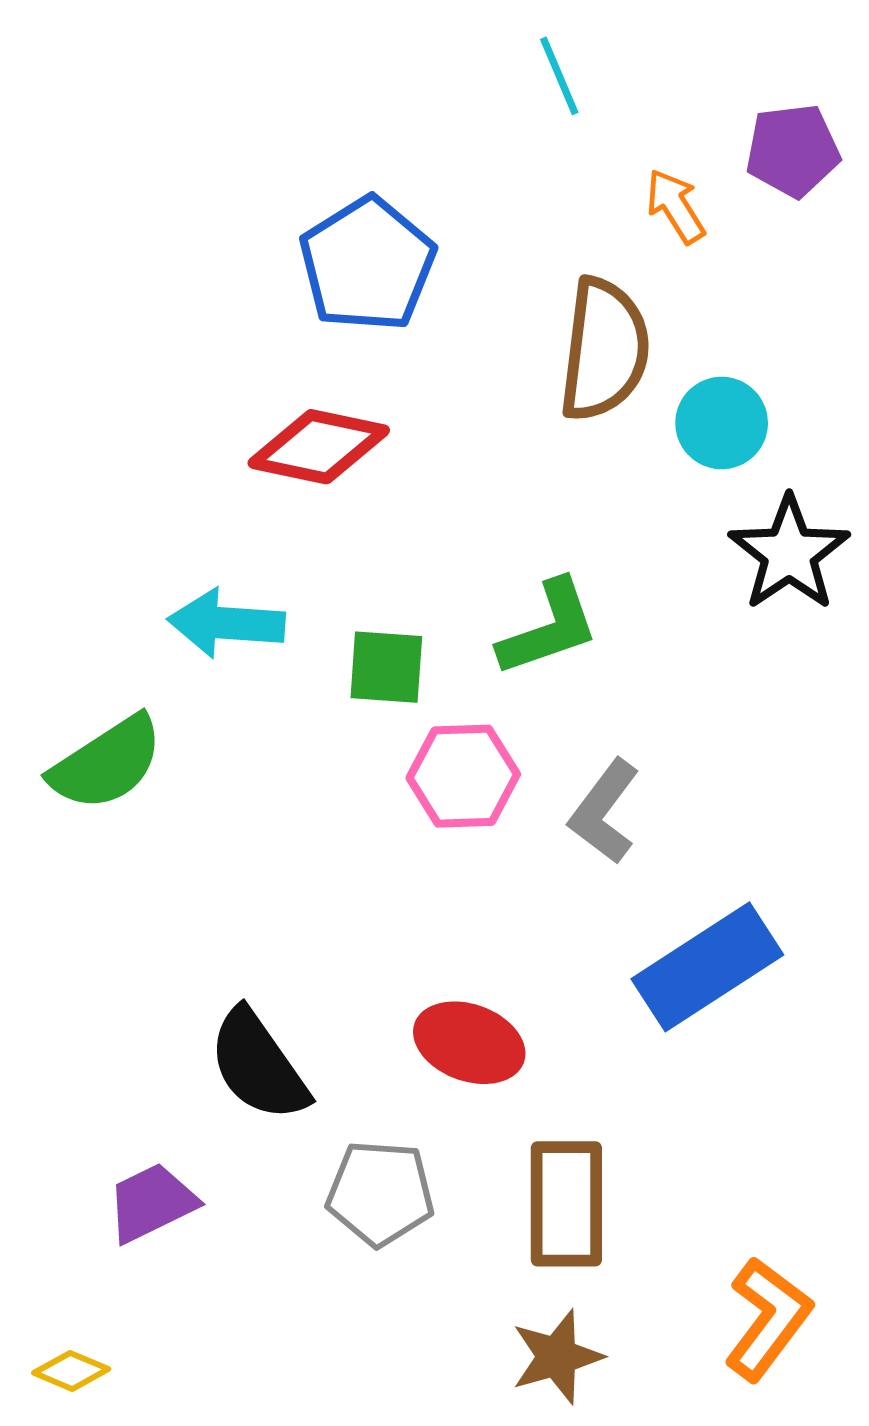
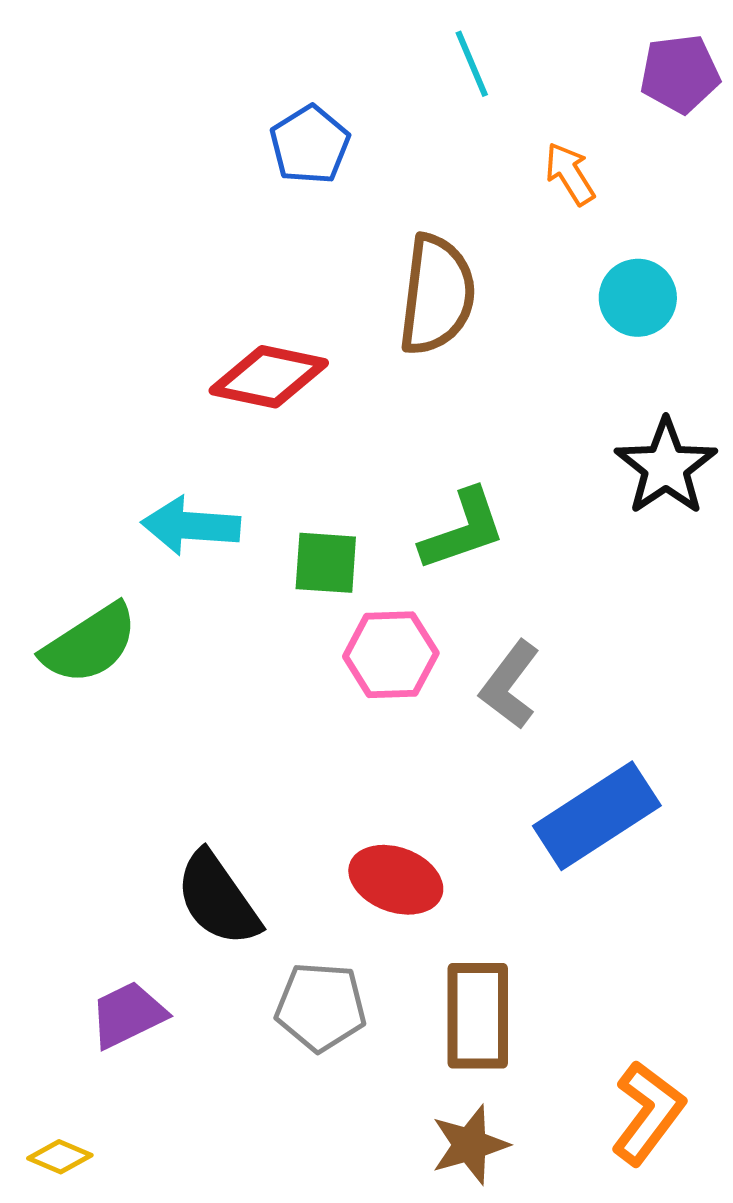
purple pentagon: (793, 150) -> (680, 74), moved
blue pentagon: (367, 264) -> (310, 145), moved, size x0.7
brown semicircle: (604, 350) -> (437, 295), moved
cyan circle: (722, 423) -> (638, 298), moved

